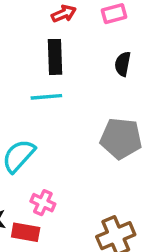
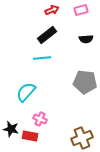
black rectangle: (55, 57) -> (47, 35), turned 54
black semicircle: (123, 64) -> (86, 39), turned -104

